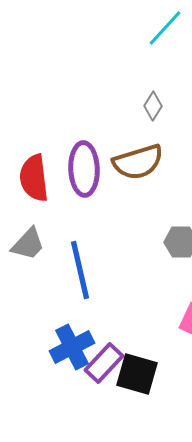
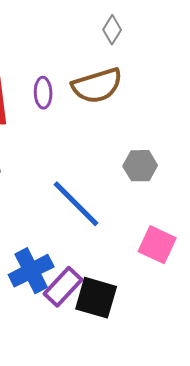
purple ellipse: (84, 169) -> (43, 93), size x0.6
blue line: (80, 270) -> (76, 204), moved, turned -32

